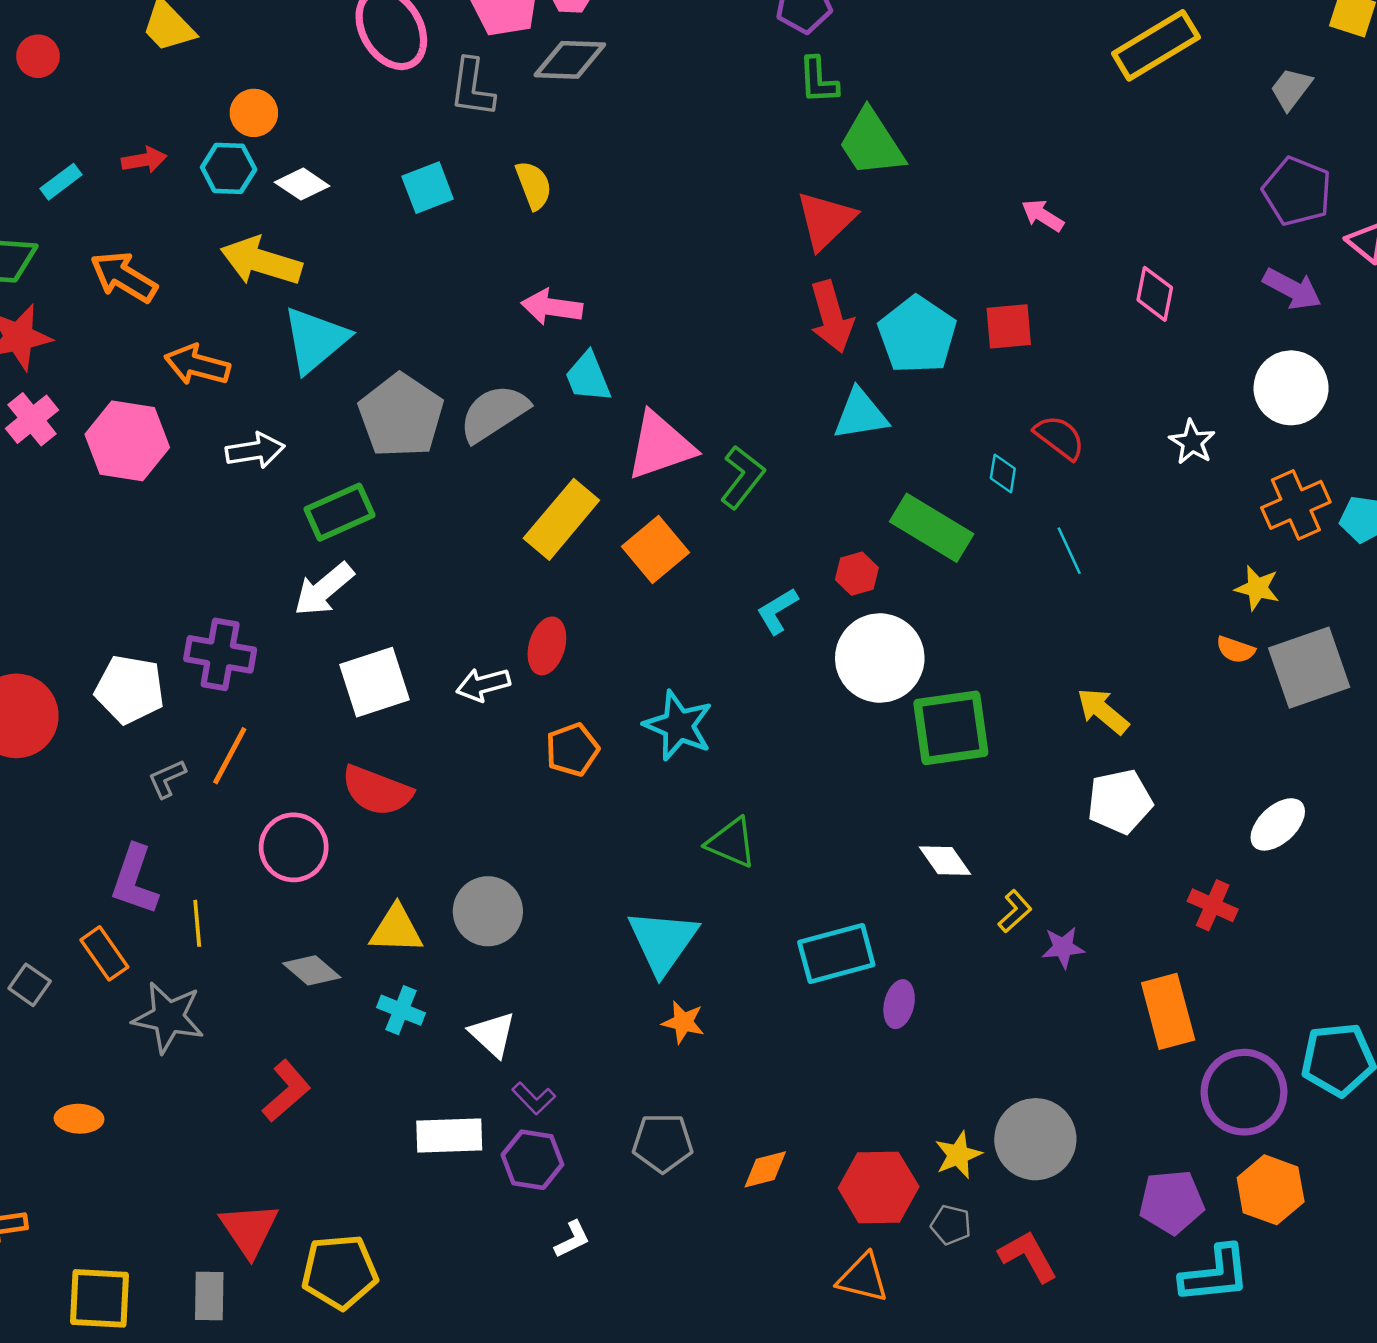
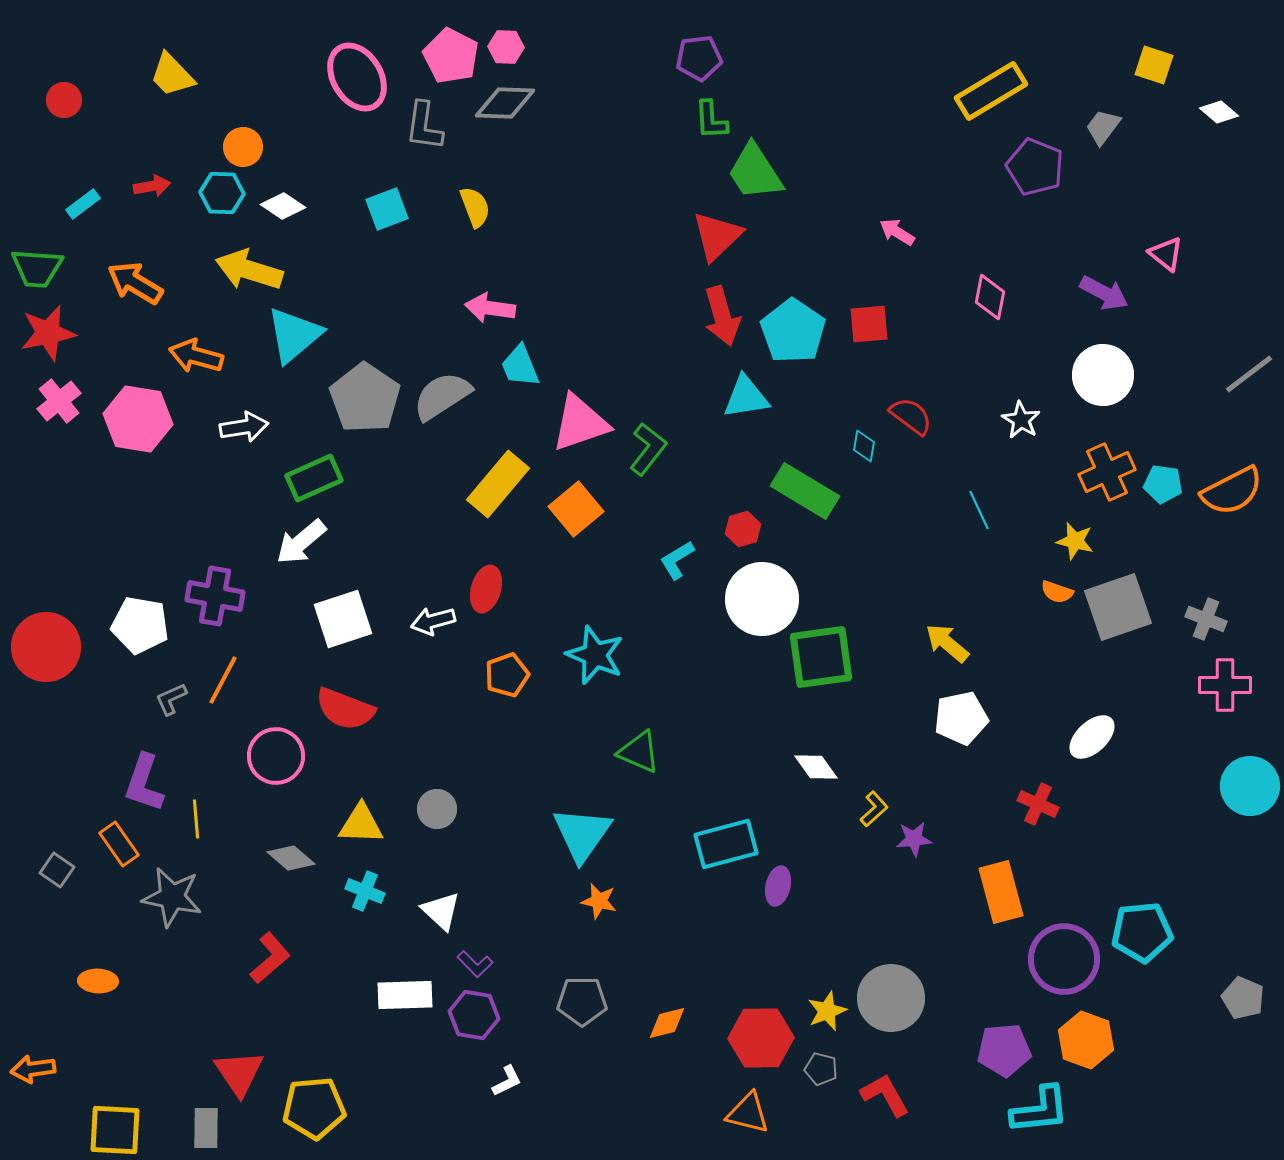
purple pentagon: (1297, 191) -> (1035, 167), moved
cyan line: (1069, 551) -> (979, 510), moved
gray circle: (488, 911) -> (437, 809), size x0.7

